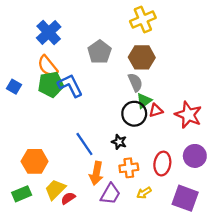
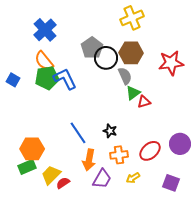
black circle: (134, 114) -> (106, 58), moved
red star: (188, 115) -> (171, 63), moved, turned -30
red ellipse: (162, 164) -> (150, 151), turned 40
green rectangle: (22, 194) -> (27, 167), moved
purple square: (185, 198) -> (171, 183), size x0.7

